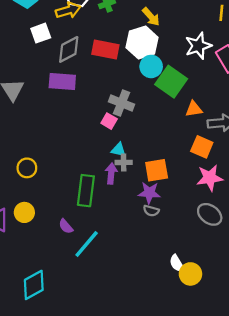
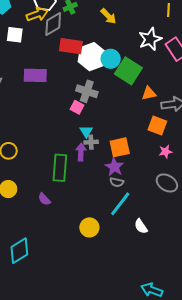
white square: (41, 33) -> (15, 35), turned 30
white hexagon: (142, 43) -> (92, 57), moved
gray diamond: (69, 49) -> (53, 24), moved
cyan triangle: (119, 150) -> (86, 131), turned 48
pink star: (210, 178) -> (165, 152), size x0.6
purple star: (149, 193) -> (114, 167), turned 30
cyan line: (87, 244) -> (120, 204), moved
yellow circle: (190, 274) -> (89, 227), moved

